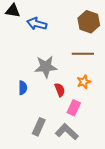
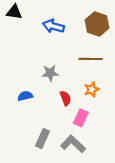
blue arrow: (37, 24) -> (53, 26), moved
gray star: (46, 67) -> (50, 73), size x0.7
blue semicircle: (23, 88) -> (25, 96), turned -104

